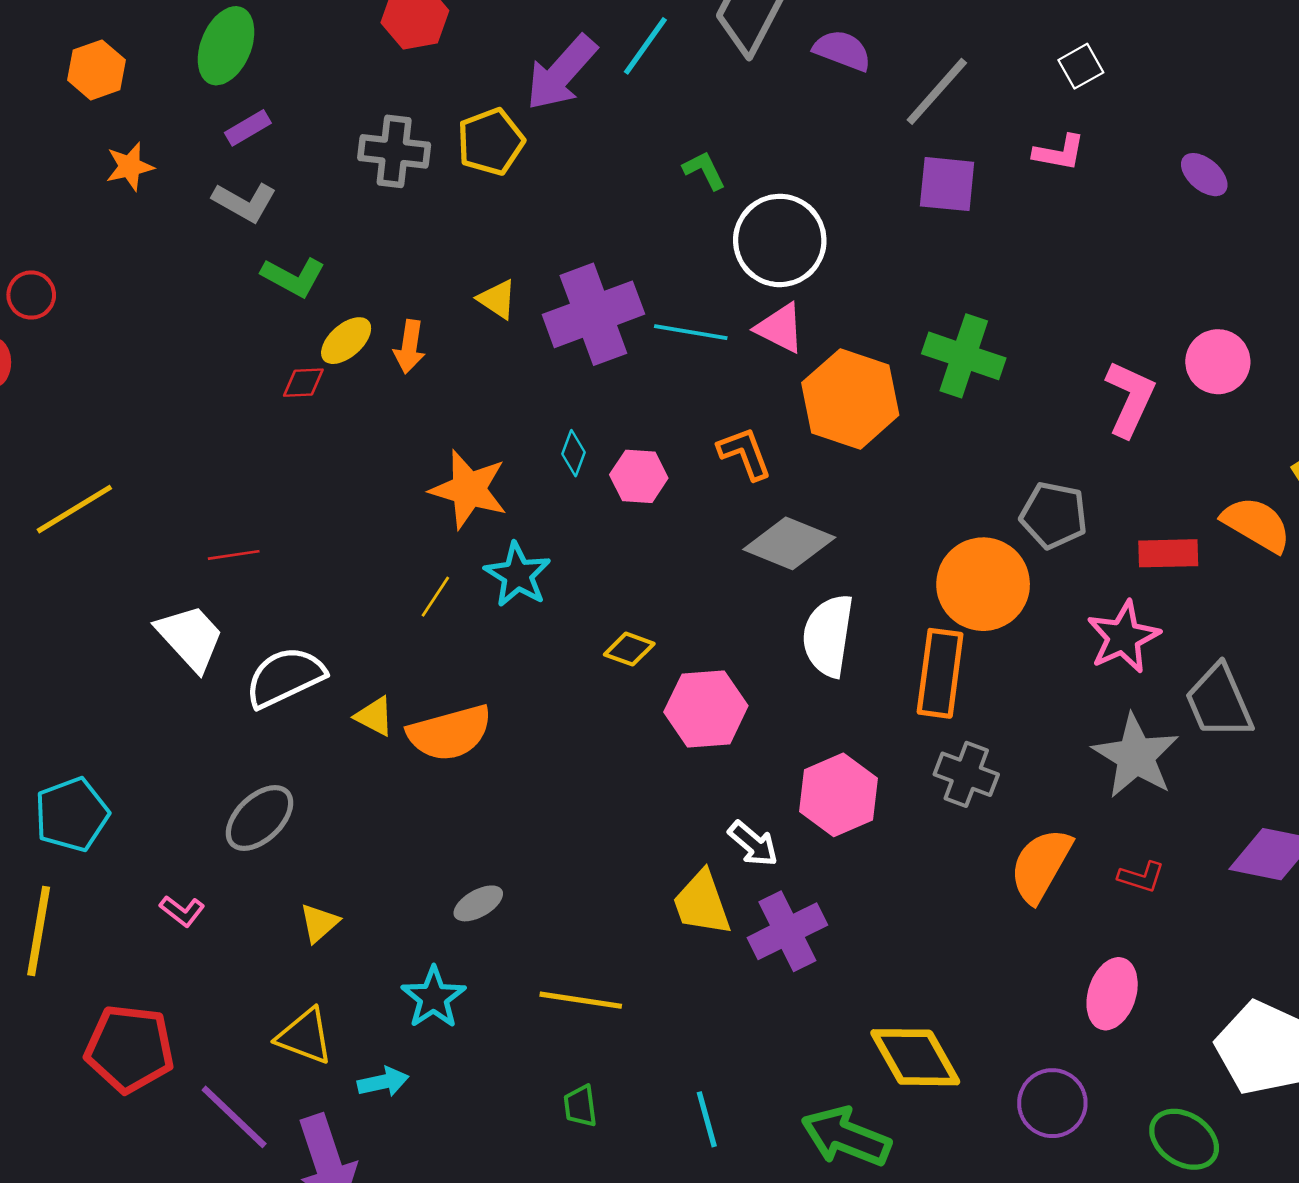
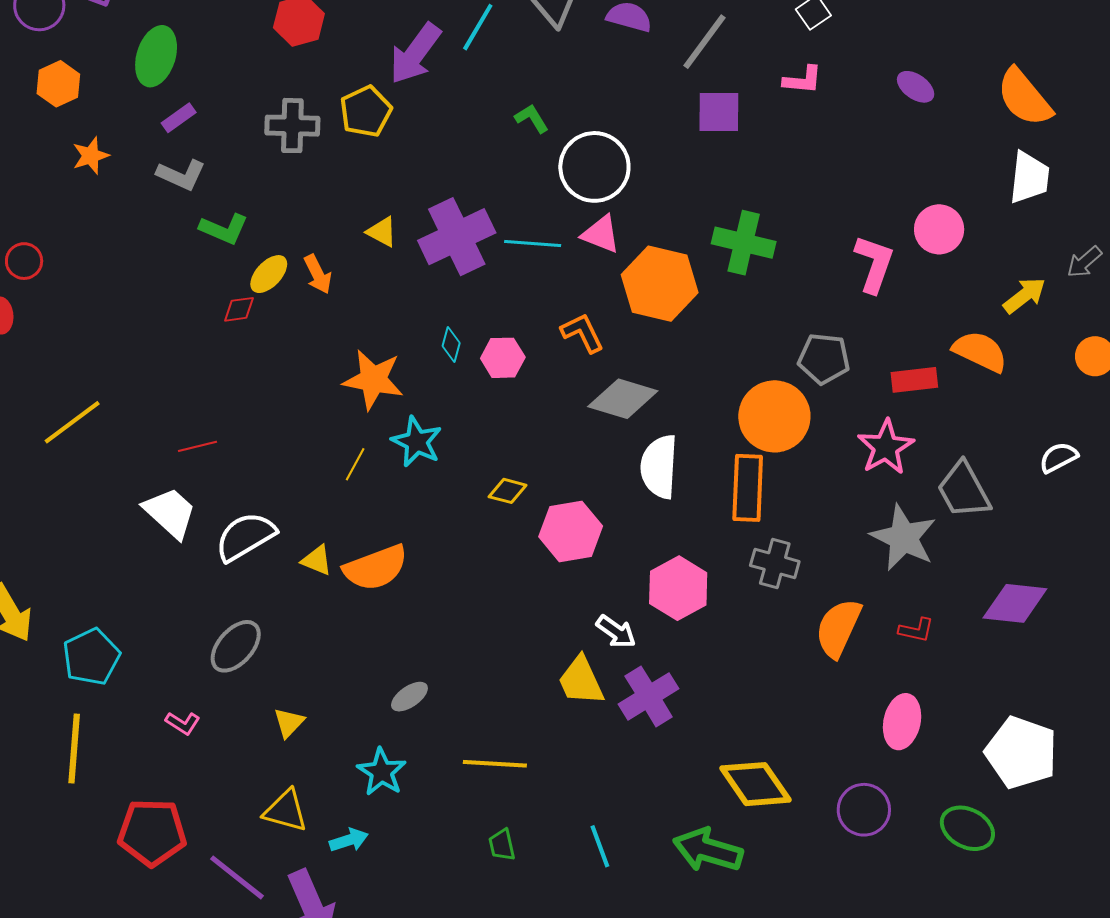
orange arrow: (409, 347) -> (318, 274), turned -30

